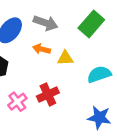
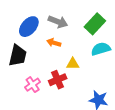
yellow triangle: (65, 58) -> (73, 64), moved
cyan semicircle: (99, 74) -> (101, 49), moved

